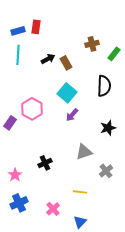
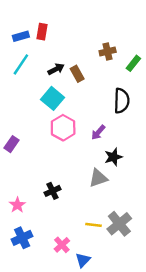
cyan line: (18, 55) -> (21, 64), turned 30
cyan square: (67, 93) -> (53, 98), moved
pink hexagon: (32, 109) -> (63, 128), moved
purple arrow: (72, 115) -> (98, 132), moved
black star: (108, 128) -> (113, 157), moved
gray cross: (106, 171) -> (119, 224), moved, size x1.5
blue triangle: (80, 222) -> (83, 260), moved

